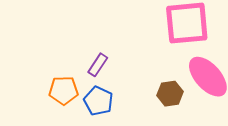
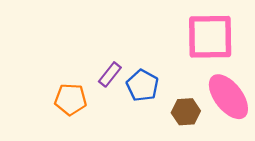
blue pentagon: (98, 101) -> (142, 85), moved

